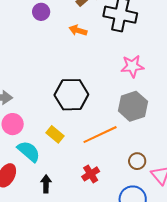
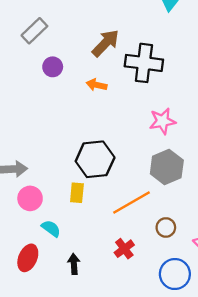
yellow rectangle: (55, 134) -> (77, 193), moved, turned 60
cyan semicircle: (29, 151) -> (51, 228), size x0.7
brown circle: (137, 161) -> (166, 227), moved

